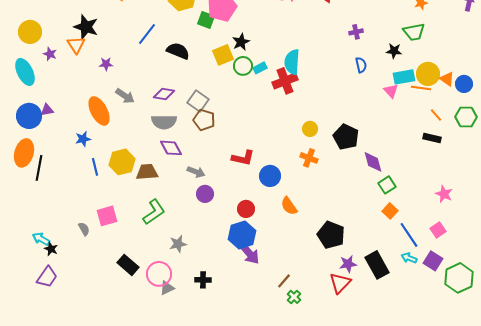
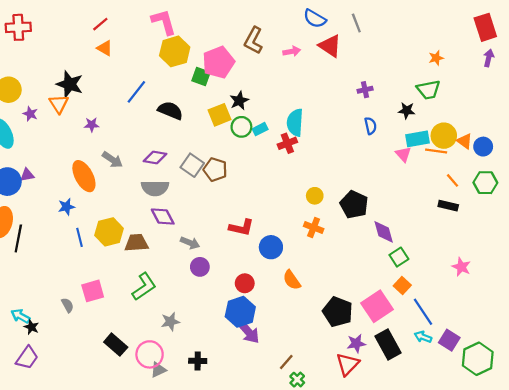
red cross: (285, 81) -> (287, 143), size x0.7
brown pentagon: (204, 120) -> (215, 170), moved
pink square: (438, 230) -> (377, 306), moved, size x1.8

